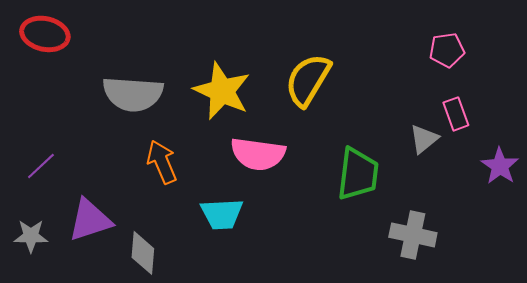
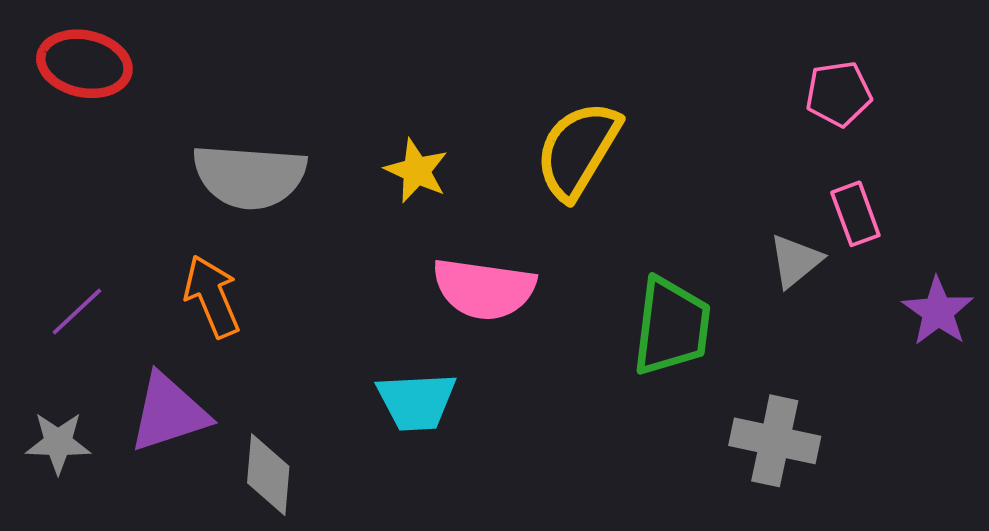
yellow star: (222, 91) -> (416, 171), size x0.6
orange arrow: (162, 162) -> (212, 296), moved

